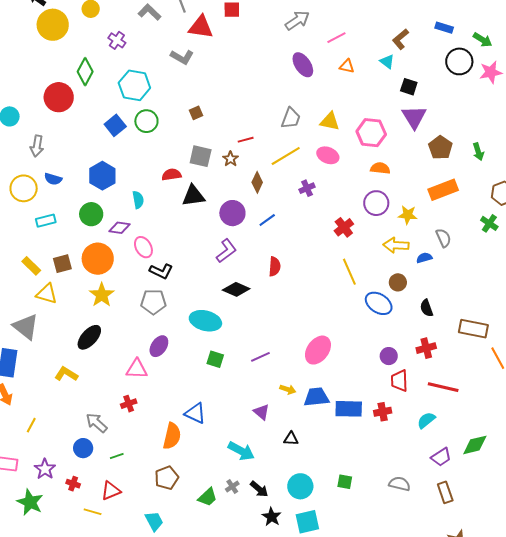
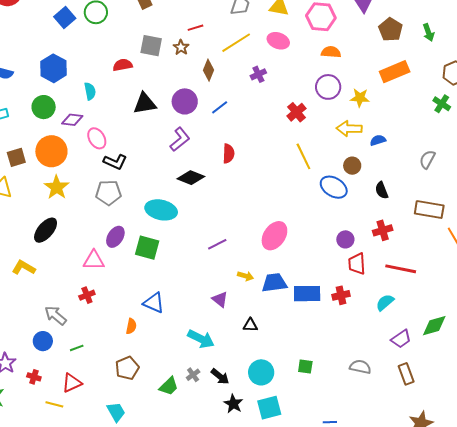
black triangle: (193, 196) -> (145, 103), moved
gray semicircle: (443, 238) -> (427, 159), moved, turned -126
green square: (215, 359) -> (147, 248), moved, size x1.4
orange semicircle: (172, 436) -> (131, 326), size x0.6

